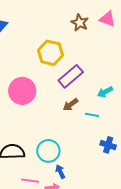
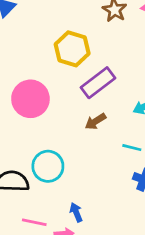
cyan line: (92, 115) -> (132, 148), moved
cyan circle: (48, 151) -> (48, 166), moved

